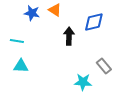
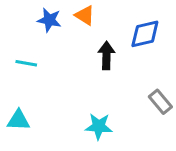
cyan triangle: (21, 66) -> (19, 120), moved
cyan star: (83, 82) -> (99, 126), moved

